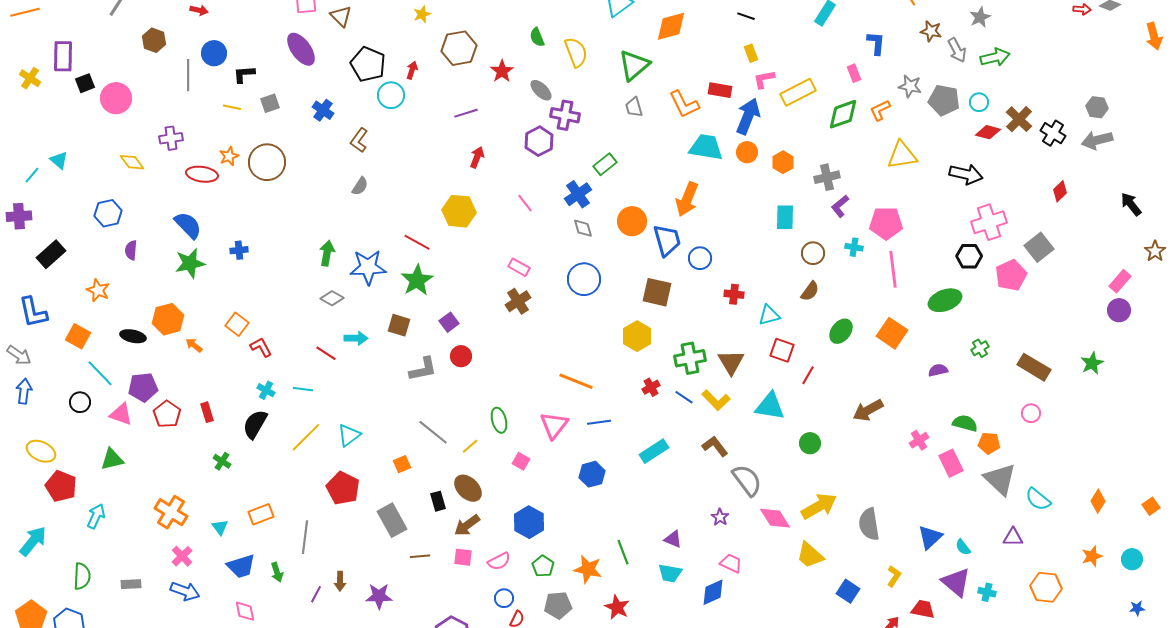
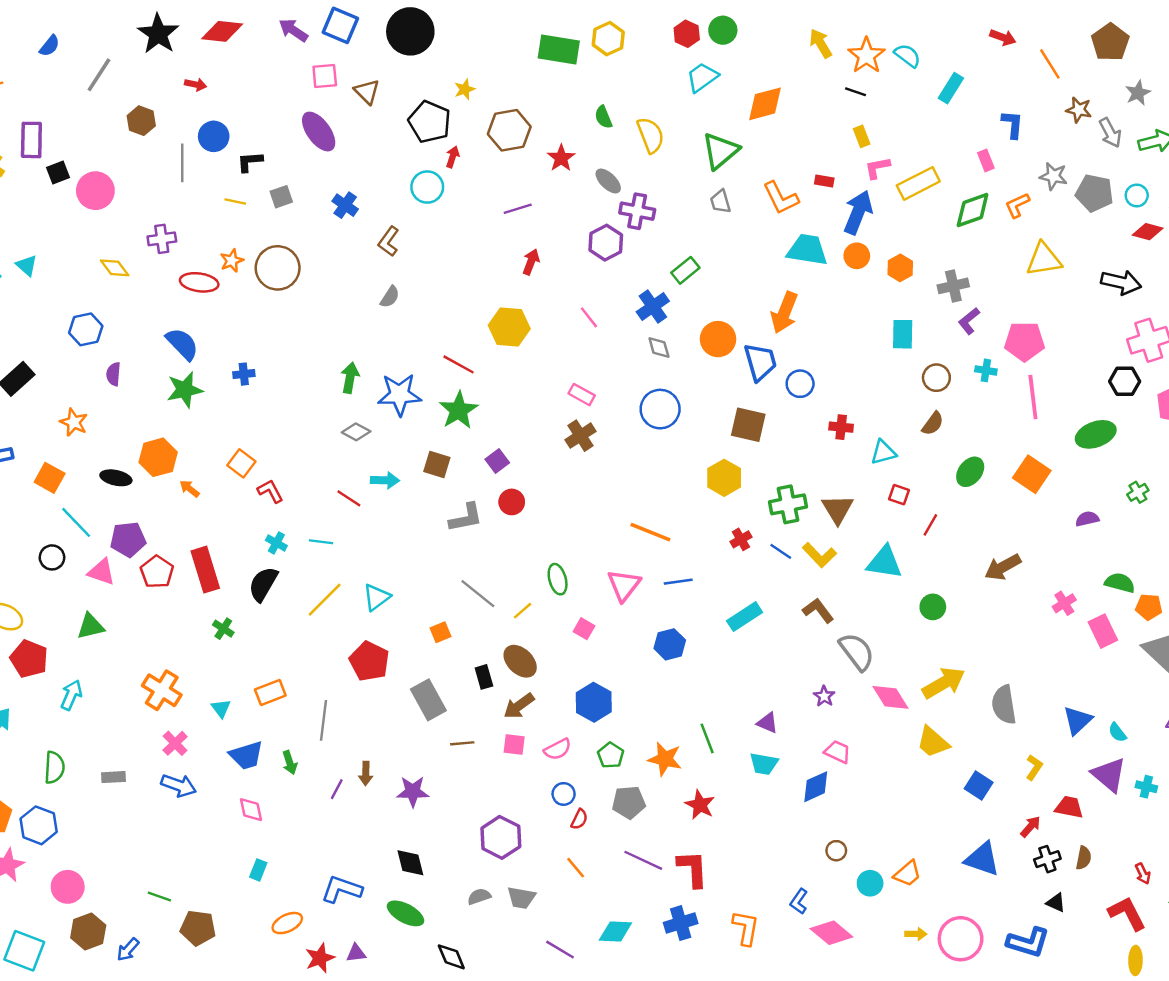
black pentagon: (368, 64) -> (430, 122), moved
red rectangle: (720, 90) -> (824, 181), size x0.7
red square: (782, 350) -> (899, 495), size x0.7
red rectangle: (207, 412) -> (205, 570), size x1.8

